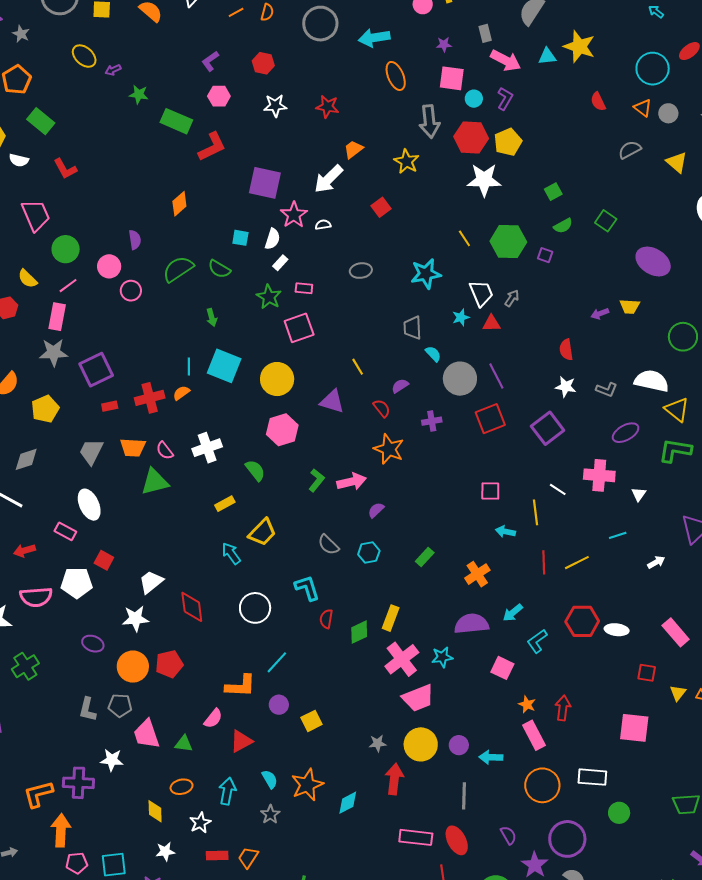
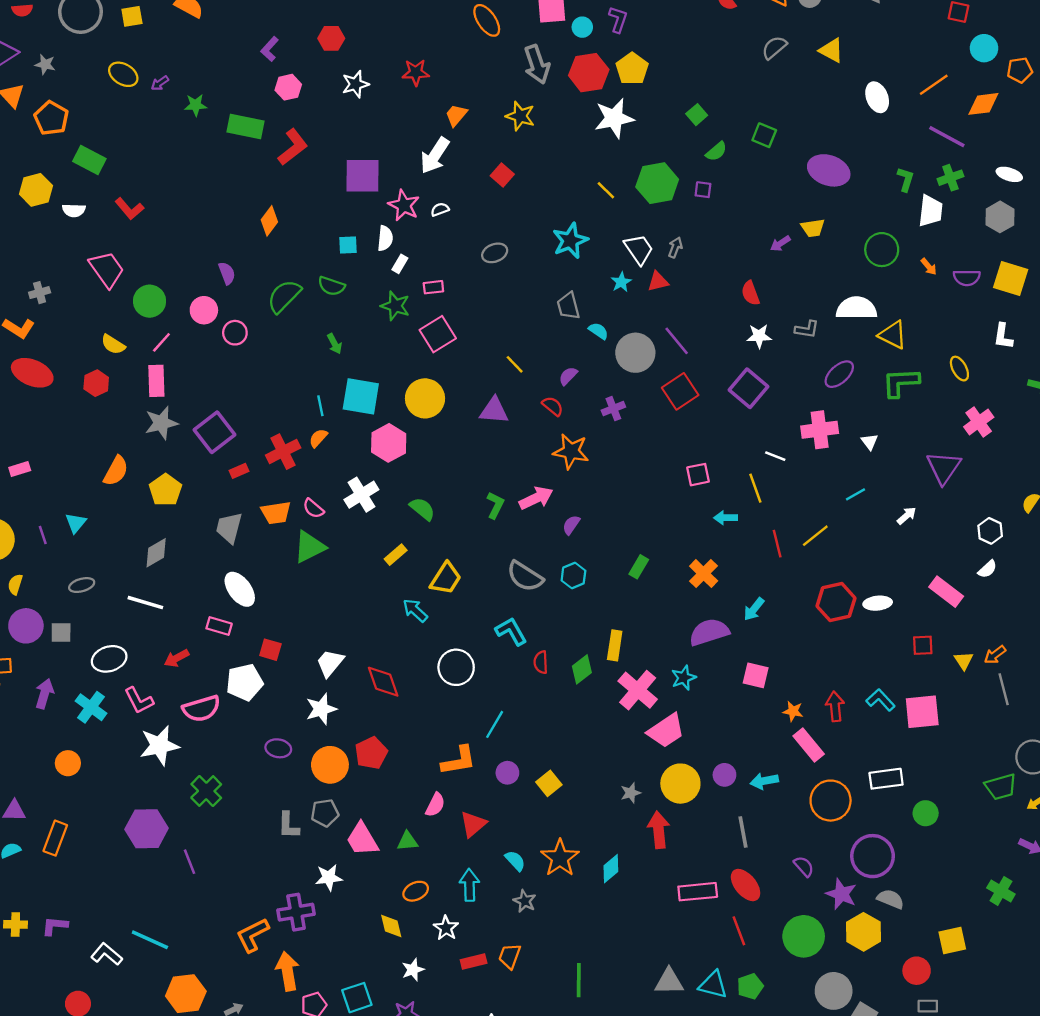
pink hexagon: (282, 430) -> (389, 443), moved
gray semicircle: (328, 545) -> (525, 576), size x1.4
cyan L-shape: (537, 641) -> (881, 700), moved, turned 95

